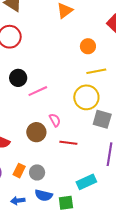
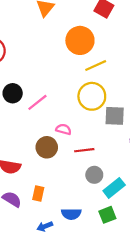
orange circle: (88, 46) -> (80, 40), size x1.6
pink semicircle: (55, 120) -> (64, 129), turned -32
gray circle: (37, 172) -> (94, 175), moved
green square: (66, 203) -> (107, 215), moved

